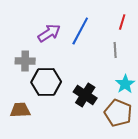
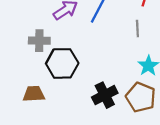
black cross: (85, 95) -> (105, 95), moved, turned 30

